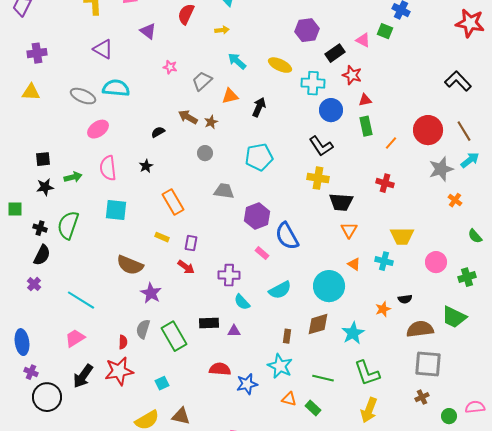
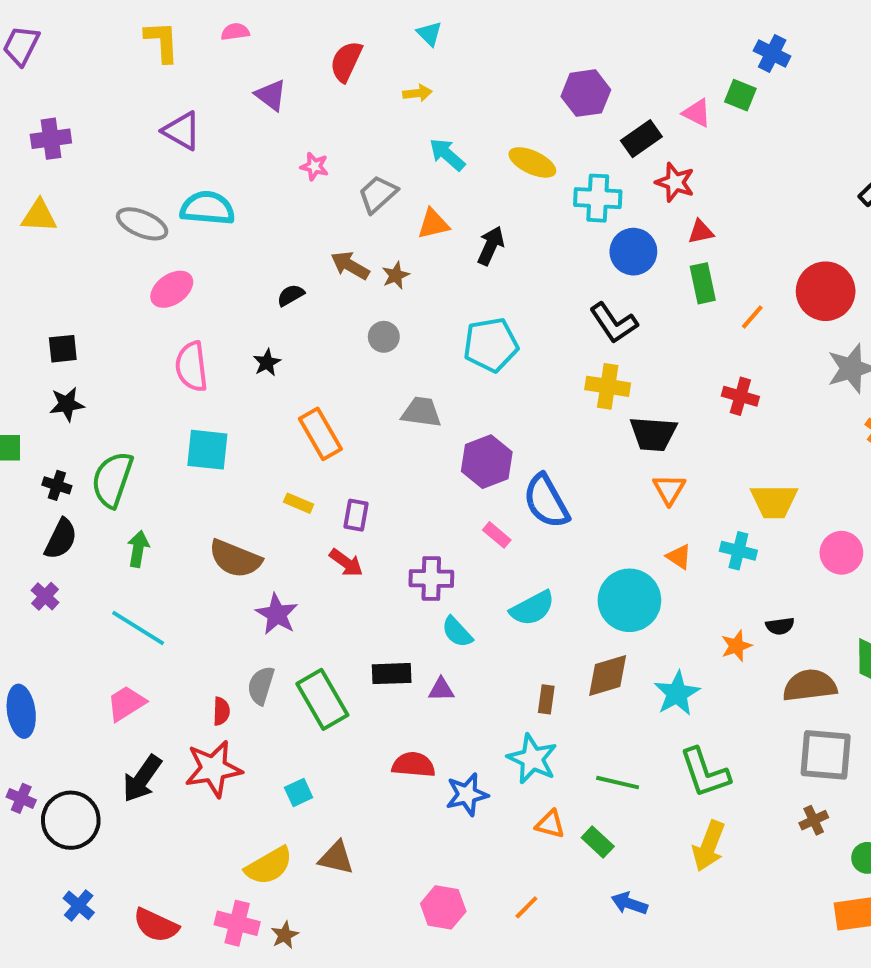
green arrow: (73, 177) -> (138, 549), moved, turned -66
purple cross: (31, 372) -> (21, 798), moved

